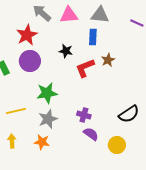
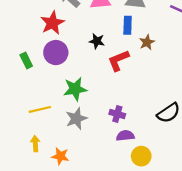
brown star: (108, 60) -> (147, 42), moved
purple semicircle: (91, 134) -> (125, 136), turned -42
orange star: (42, 142) -> (60, 156), moved
yellow circle: (117, 145) -> (141, 156), moved

